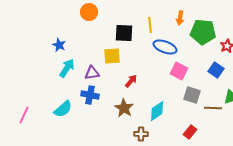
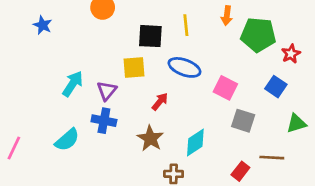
blue star: (59, 45) -> (43, 25), moved
blue ellipse: (165, 47) -> (184, 67), moved
purple triangle: (92, 73) -> (107, 91), turned -42
brown line: (213, 108) -> (272, 158), moved

